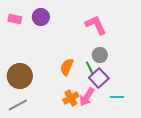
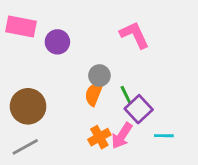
purple circle: (41, 17) -> (57, 42), moved
pink rectangle: (15, 19) -> (21, 26), size x1.5
gray circle: (100, 55) -> (99, 75), moved

